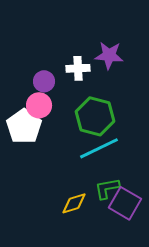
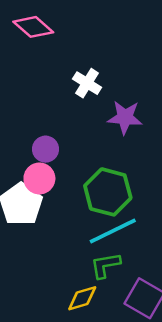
white cross: (78, 68) -> (87, 83), moved, turned 35
green L-shape: (107, 188) -> (105, 265), moved

